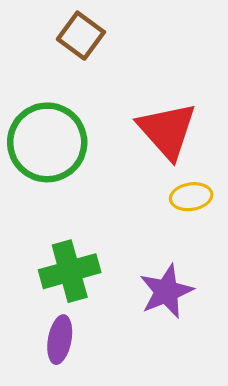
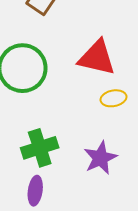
red triangle: (167, 131) -> (97, 58), turned -33

